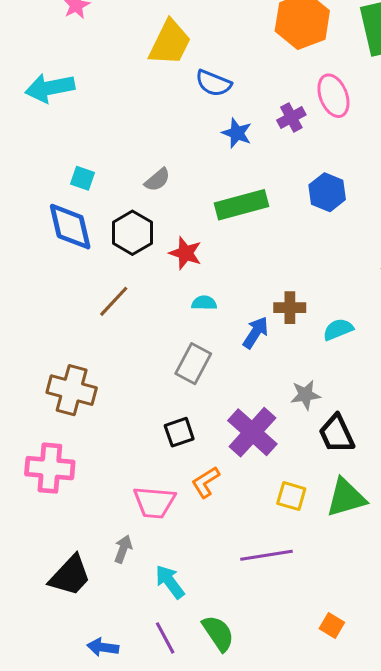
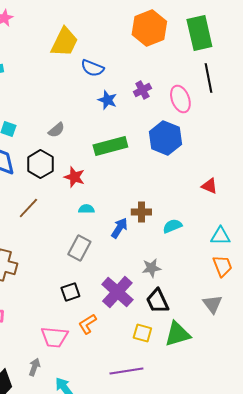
pink ellipse: (333, 96) -> (180, 99), moved
blue hexagon: (327, 192) -> (165, 138), size x1.4
black trapezoid: (337, 434) -> (157, 301), moved

